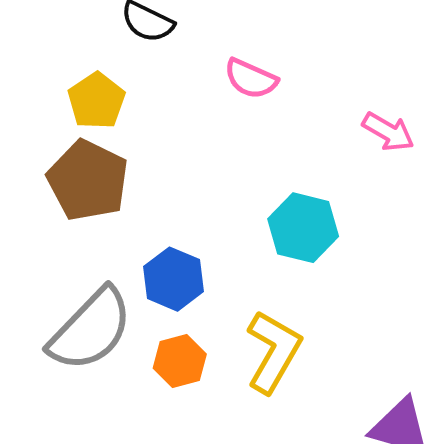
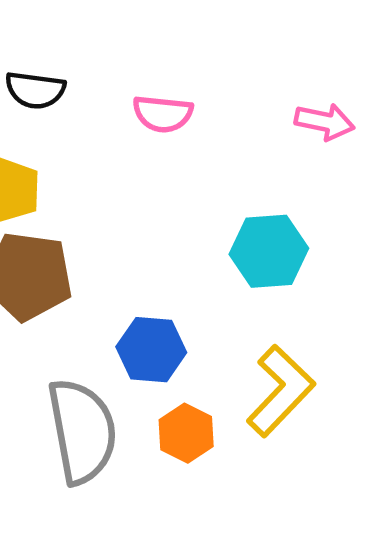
gray semicircle: (91, 330) -> (82, 431), turned -36
yellow L-shape: (273, 352) -> (281, 391), turned 32

